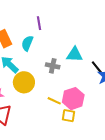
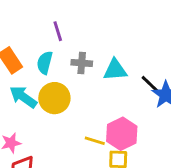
gray cross: (53, 66) -> (82, 63), moved
yellow circle: (24, 82) -> (54, 98), moved

